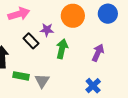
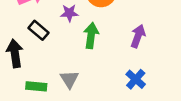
black rectangle: (31, 41) -> (39, 30), moved
green rectangle: (21, 76) -> (36, 86), moved

